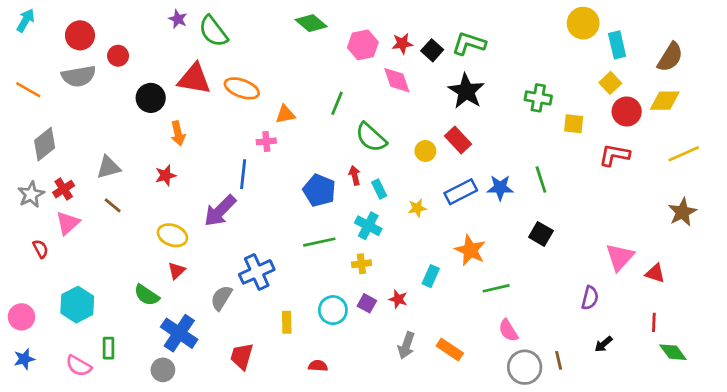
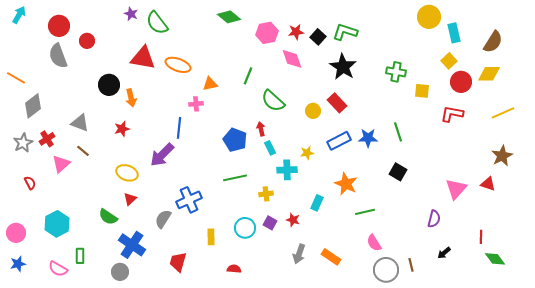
gray semicircle: (79, 76) -> (58, 56), turned 80
orange line: (28, 90) -> (16, 78), moved
black circle: (151, 98) -> (109, 85), moved
gray triangle: (109, 167) -> (80, 123), turned 36
cyan rectangle: (379, 189) -> (270, 148), moved
pink triangle: (68, 223) -> (61, 164), moved
cyan cross: (368, 226) -> (287, 170), moved, turned -30
red triangle: (655, 273) -> (488, 184), moved

